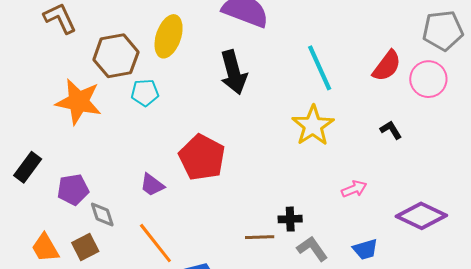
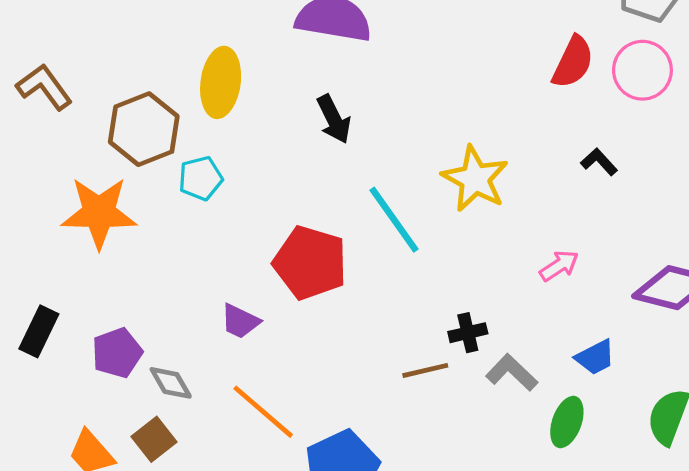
cyan line: (320, 68) -> (394, 220), moved
black arrow: (234, 72) -> (334, 119), size x0.7

